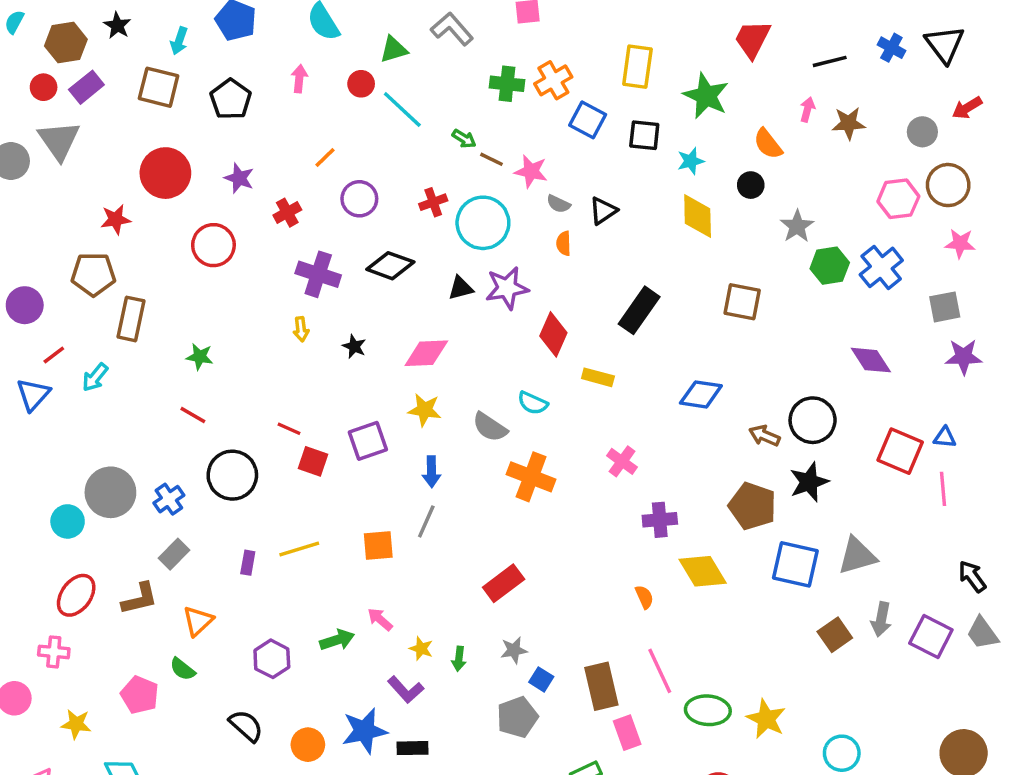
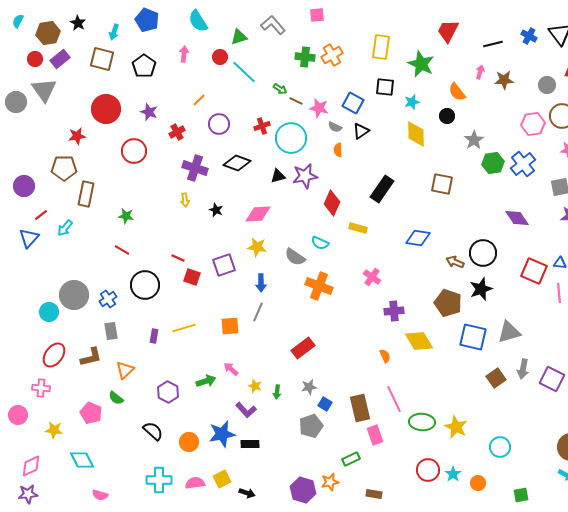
blue square: (588, 120) -> (353, 103), moved
gray rectangle: (174, 554) -> (111, 331), turned -54

